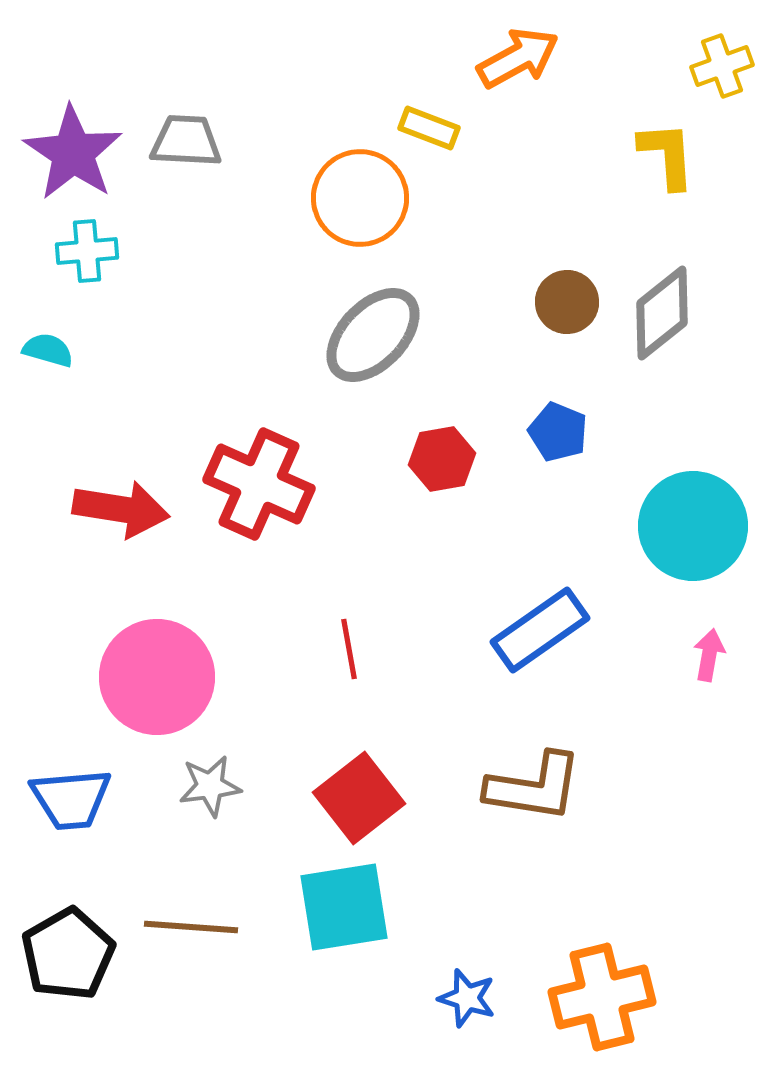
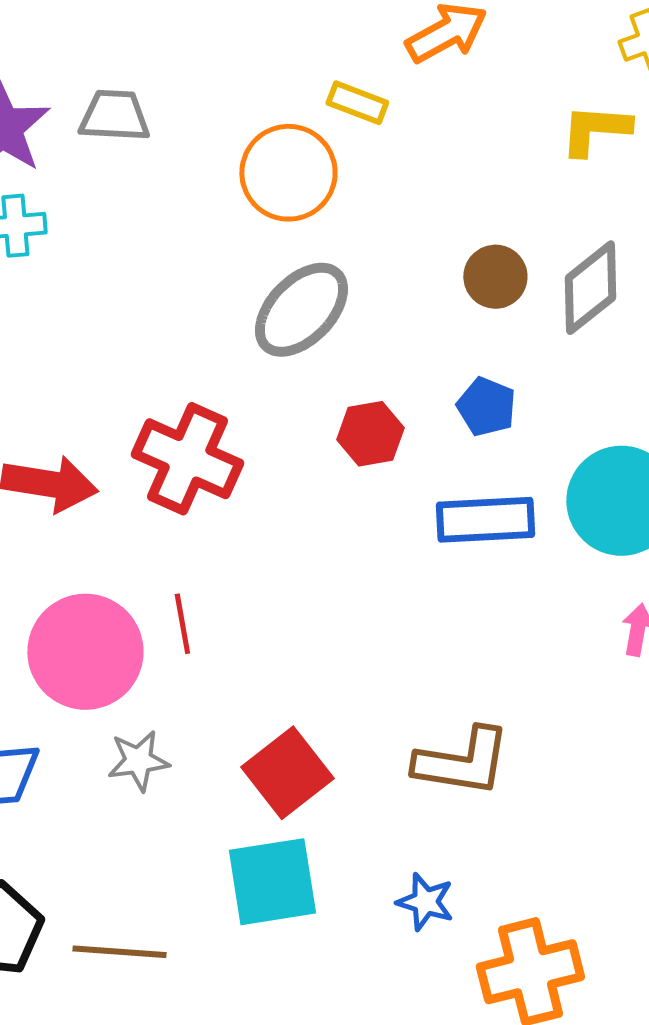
yellow L-shape: (667, 155) -> (595, 130), turned -82
blue rectangle: (540, 630) -> (485, 520), moved, turned 32
red line: (349, 649) -> (182, 624), moved
brown line: (191, 927) -> (119, 952), moved
blue star: (467, 998) -> (425, 902), moved

